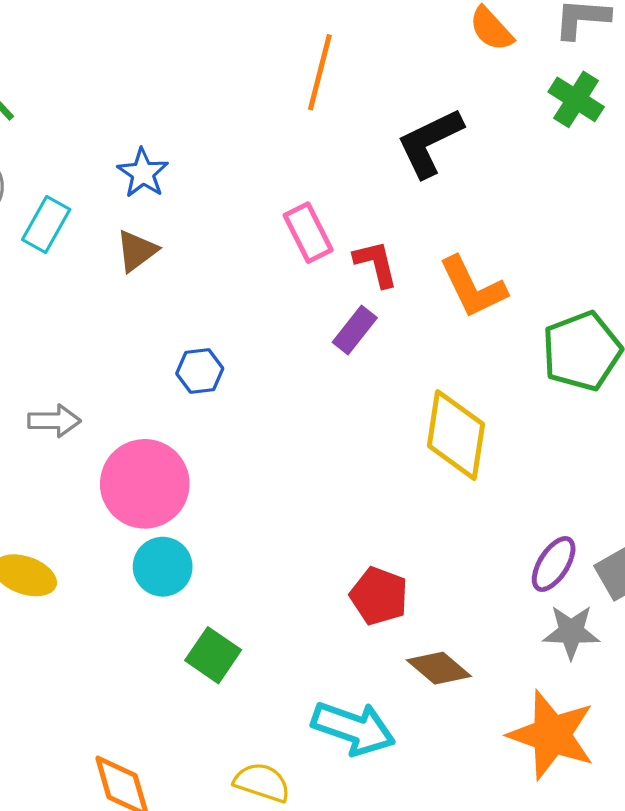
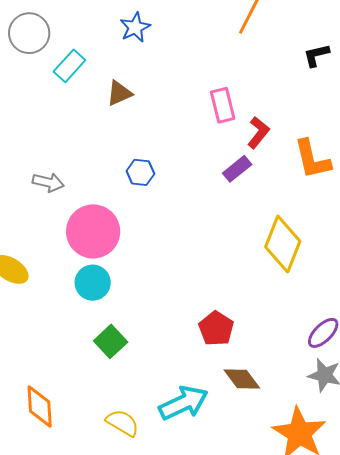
black L-shape: (430, 143) -> (316, 55), moved, size x0.6
blue star: (143, 173) -> (135, 27), moved
red L-shape: (376, 264) -> (258, 132), turned 40
cyan arrow: (353, 728) -> (184, 403), turned -57

